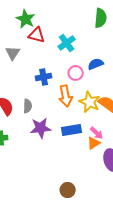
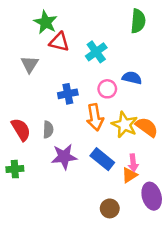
blue semicircle: (96, 64) -> (132, 78), turned 35
blue rectangle: (72, 130) -> (102, 159), turned 48
pink arrow: (97, 133) -> (133, 163), turned 40
brown circle: (68, 190) -> (110, 208), moved

